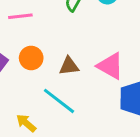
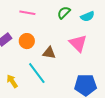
pink triangle: (110, 66) -> (78, 43), moved

